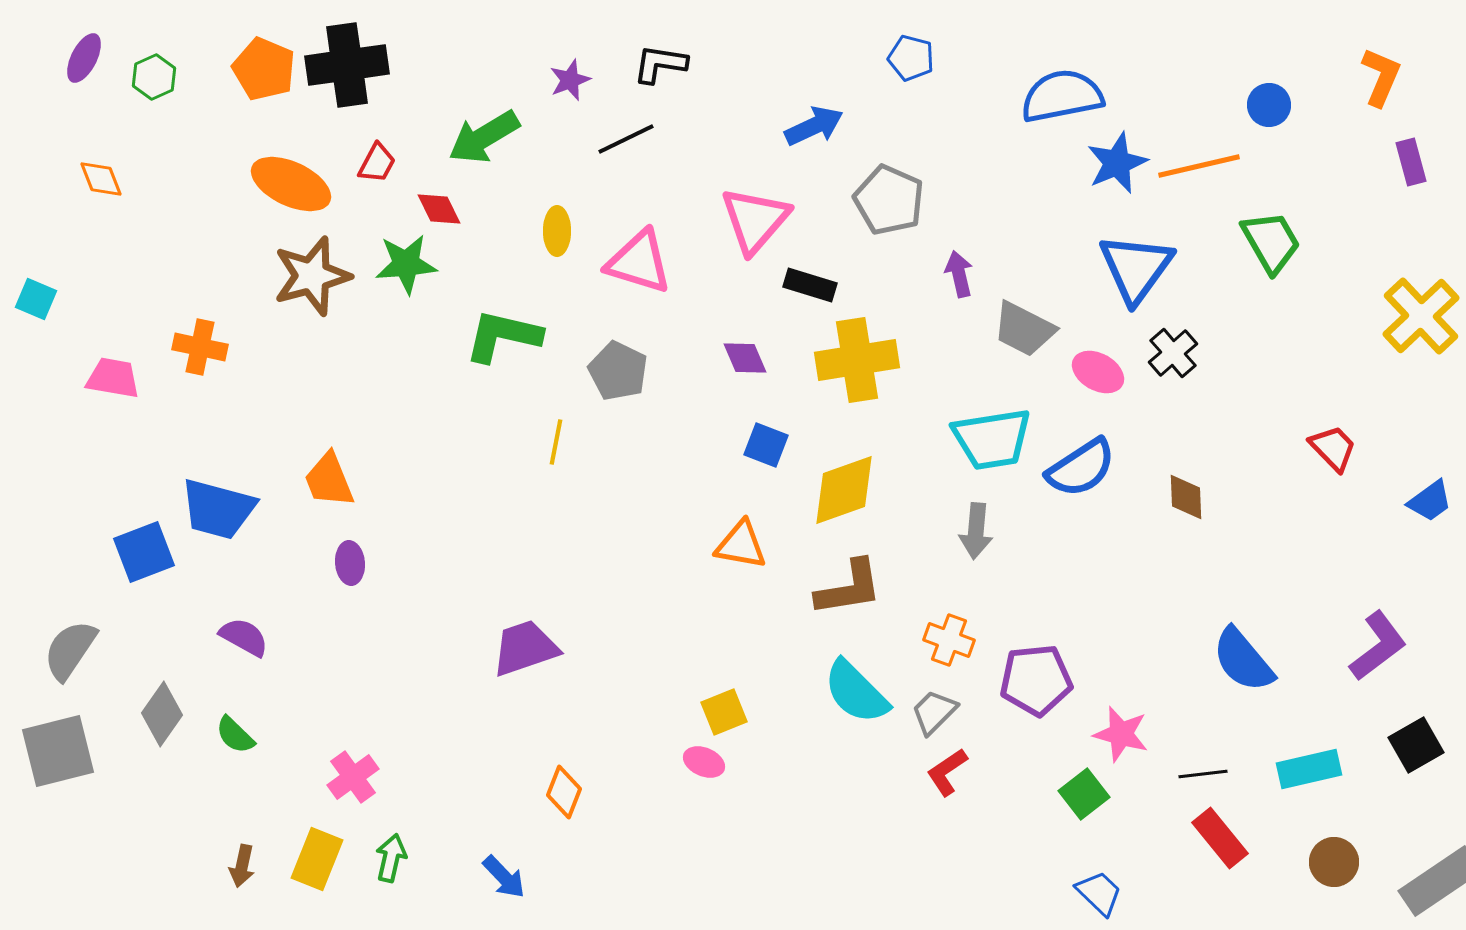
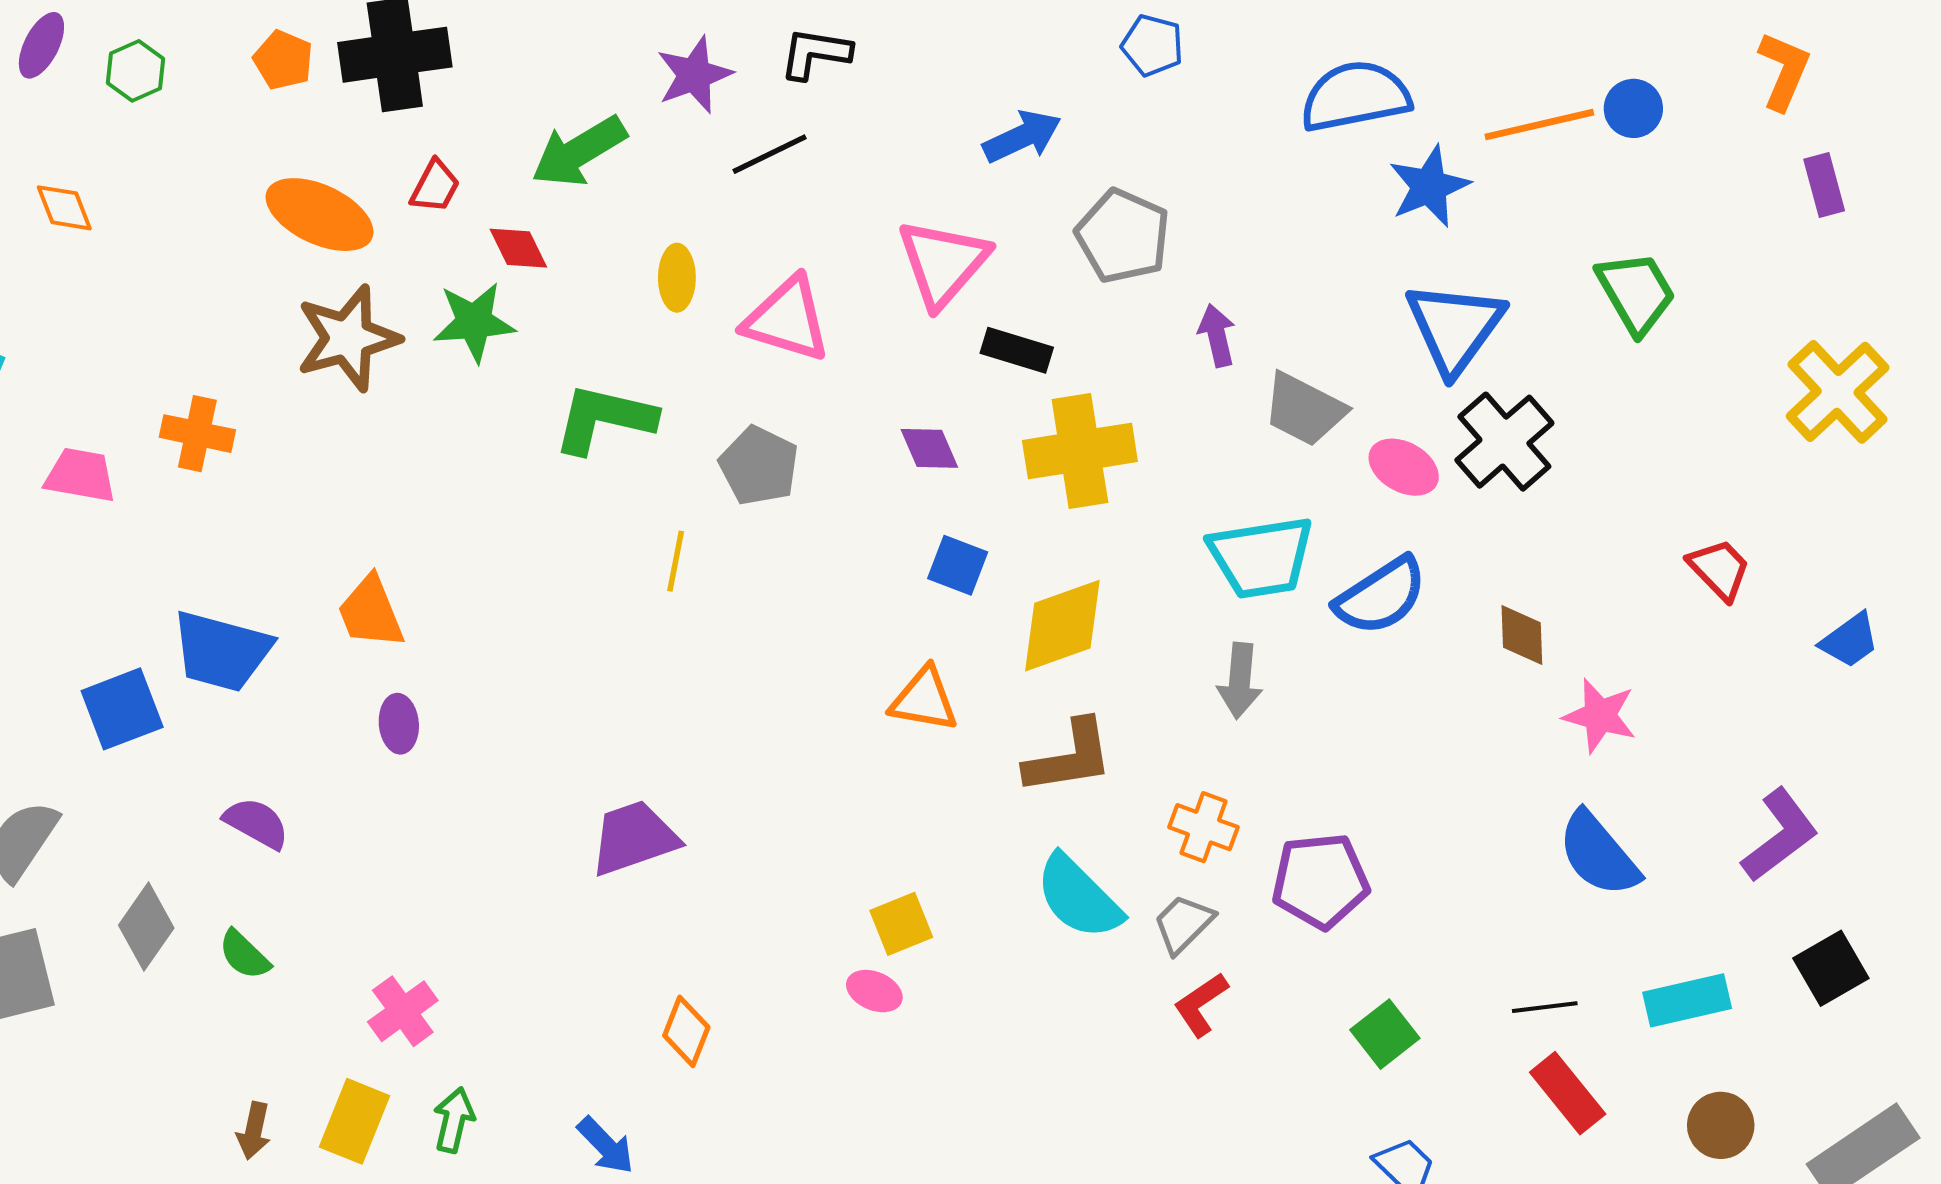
orange pentagon: (264, 69) -> (283, 60), size x0.7
purple star: (570, 80) -> (694, 75), size x1.4
orange line: (1199, 166) -> (1539, 125), moved
black cross: (1173, 353) -> (1504, 442), size x1.5
pink star: (1121, 734) -> (1600, 716), moved

